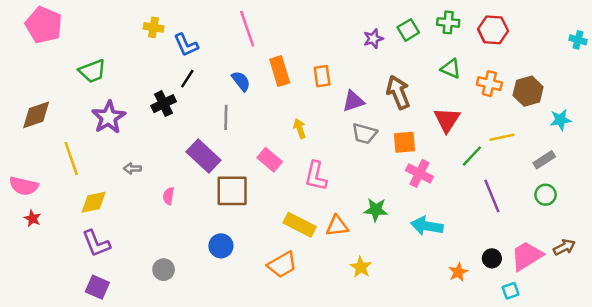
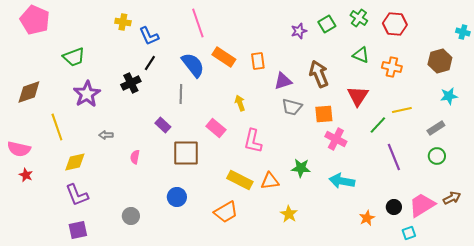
green cross: (448, 22) -> (359, 18), turned 30
orange rectangle: (280, 71) -> (224, 57), turned -40
blue semicircle: (241, 81) -> (193, 65), size x1.5
brown hexagon: (528, 91) -> (440, 61), moved
purple rectangle: (203, 156) -> (163, 125), size x0.6
purple square: (97, 287) -> (78, 230), turned -36

